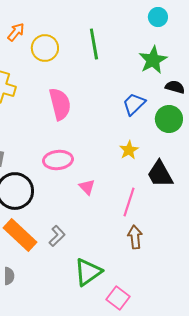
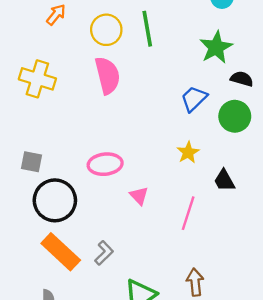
yellow circle: (45, 48) -> (106, 30), moved
pink semicircle: (60, 104) -> (107, 75), moved
black trapezoid: (160, 174) -> (224, 180), size x0.7
brown arrow: (135, 237) -> (195, 282), moved

